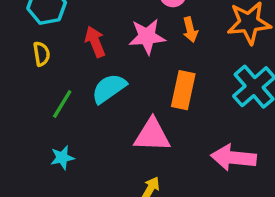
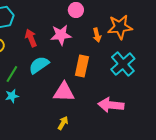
orange arrow: (190, 30) -> (97, 35), moved
cyan star: (62, 158) -> (12, 96), moved

